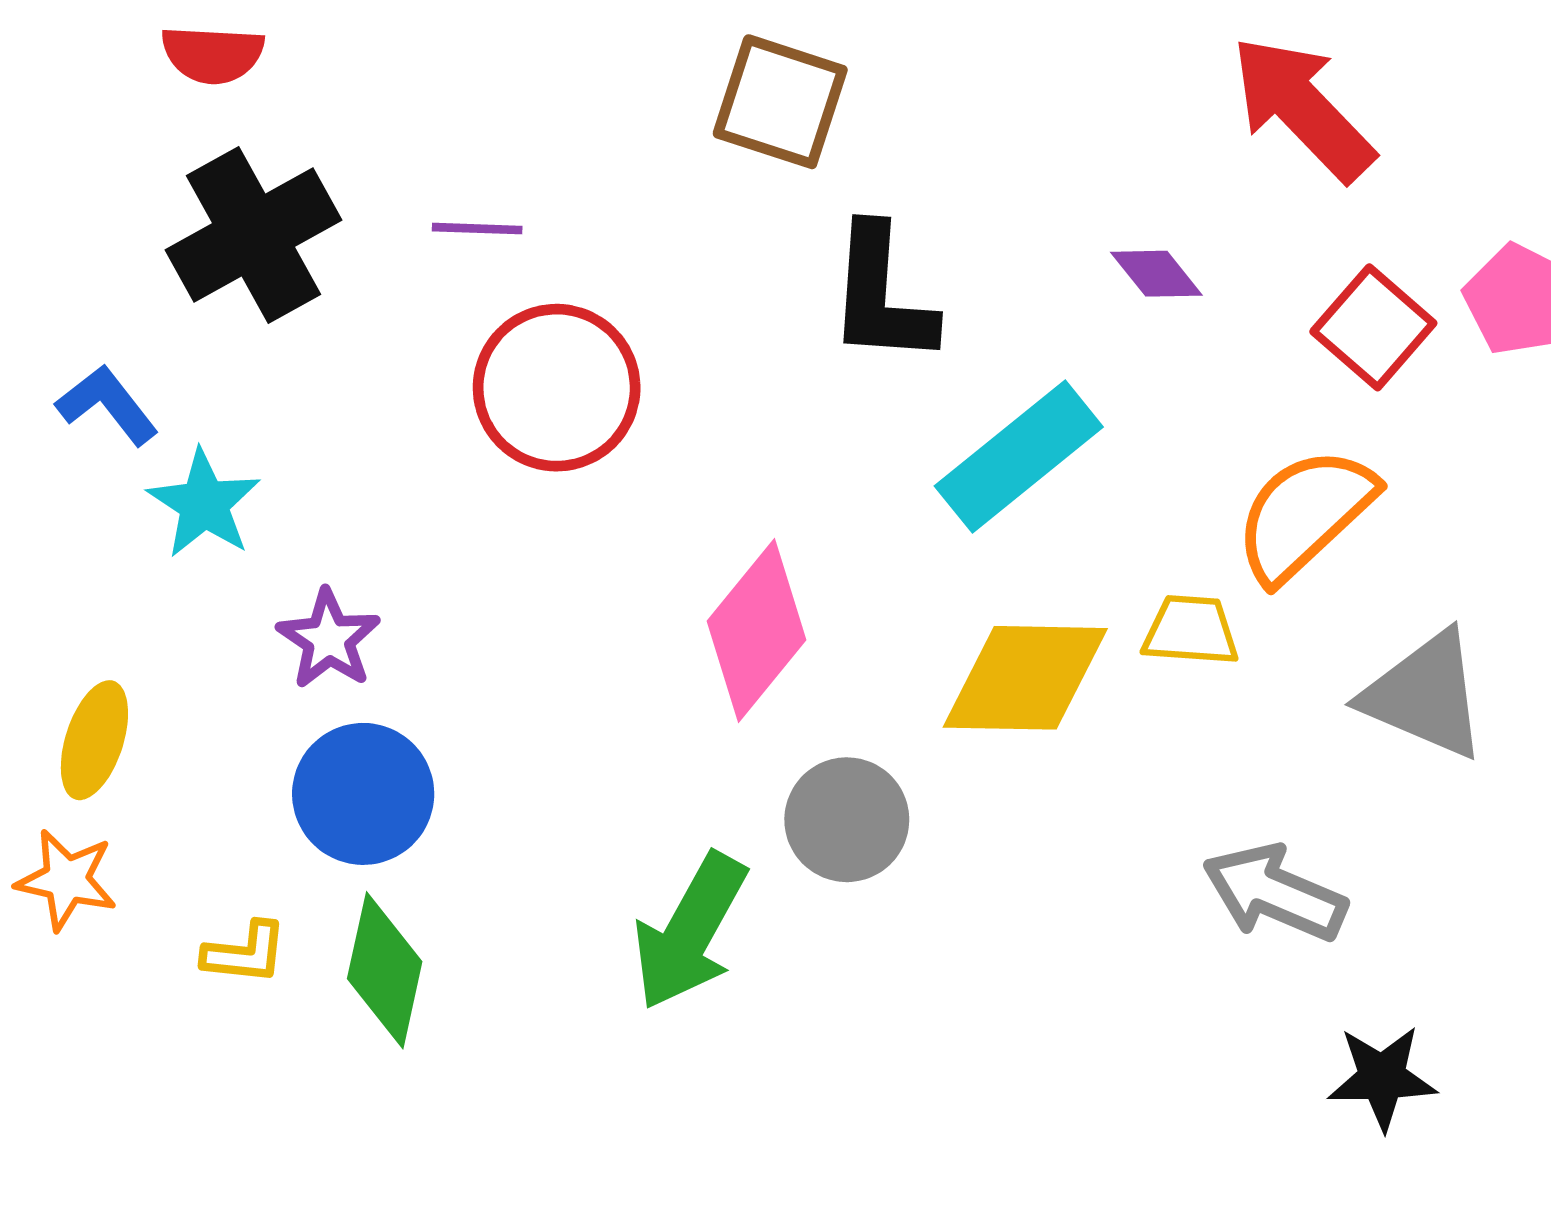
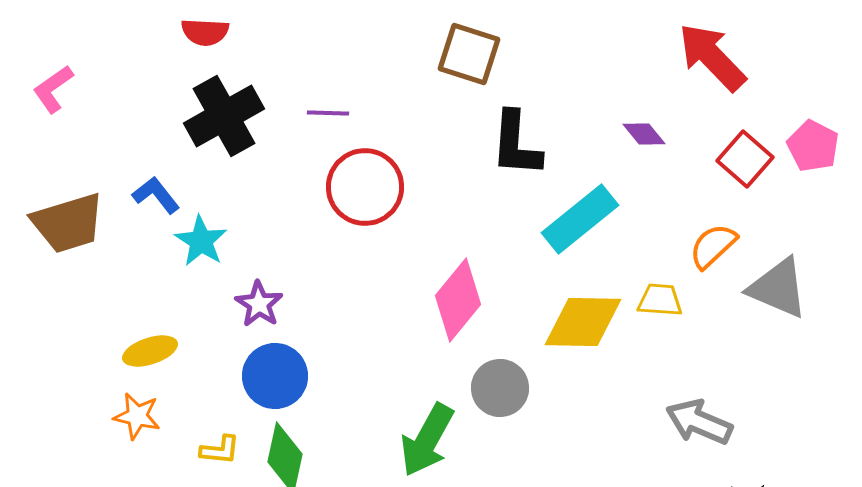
orange semicircle: (1305, 514) -> (713, 246), size x0.7
gray triangle: (1425, 695) -> (778, 288), moved
yellow ellipse: (94, 740) -> (150, 351), turned 54

